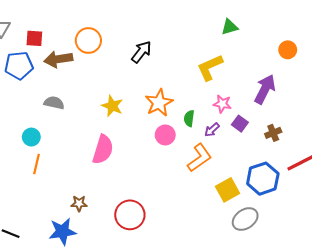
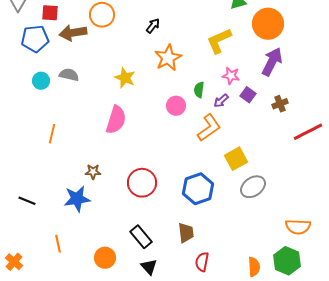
orange circle: (288, 50) -> (268, 24), moved, size x1.8
black arrow: (141, 52) -> (153, 26), size x0.7
orange star: (159, 103) -> (168, 58), moved
cyan circle: (31, 137) -> (41, 81), moved
blue hexagon: (263, 179) -> (198, 189), moved

